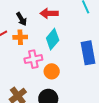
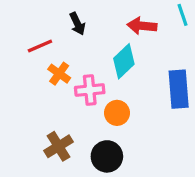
red arrow: (49, 13) -> (142, 26), moved
orange cross: (20, 37) -> (59, 74), moved, turned 32

